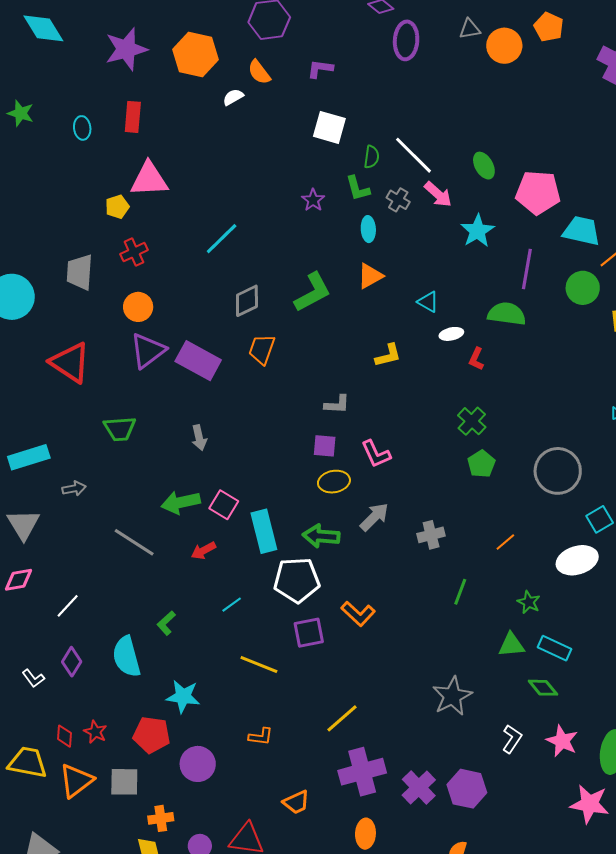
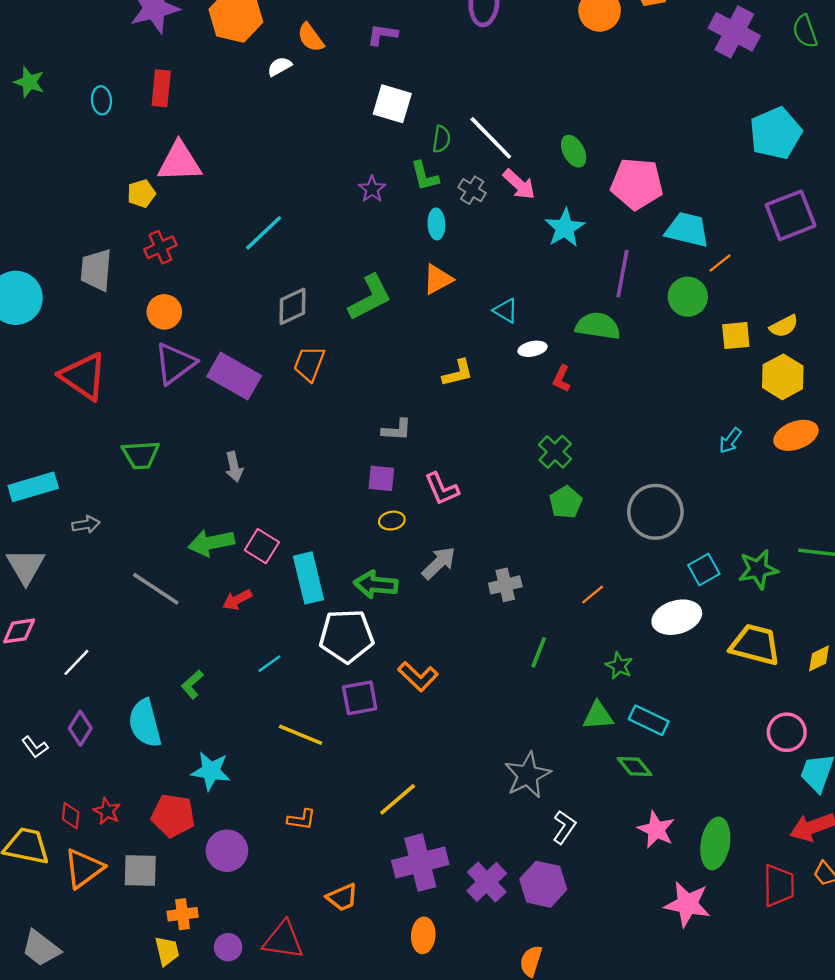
yellow ellipse: (334, 482) -> (392, 521), size x0.7
white L-shape: (512, 739) -> (564, 827), moved

